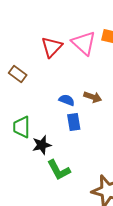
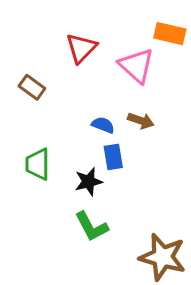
pink triangle: (84, 43) -> (136, 65), moved
black star: (42, 145) -> (89, 182), moved

